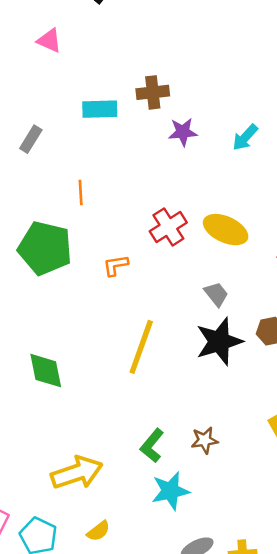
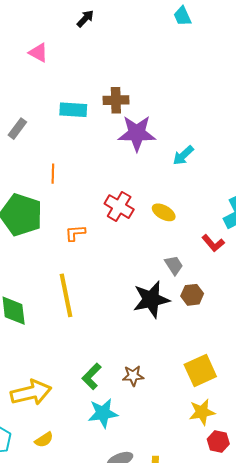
purple star: (183, 132) -> (137, 133), size x1.6
cyan arrow: (245, 137) -> (183, 155), moved
red cross: (168, 227) -> (119, 207), turned -32
yellow ellipse: (226, 230) -> (164, 212), size x0.7
gray trapezoid: (216, 294) -> (174, 265), moved
yellow line: (141, 347) -> (66, 295), moved, turned -36

